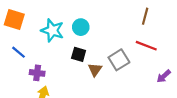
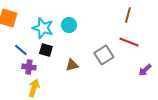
blue line: (19, 52) -> (21, 50), moved
black square: (79, 54) -> (46, 50), moved
brown triangle: (95, 70) -> (72, 65), moved, turned 40

